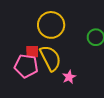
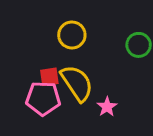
yellow circle: (51, 25) -> (72, 35), size x0.7

